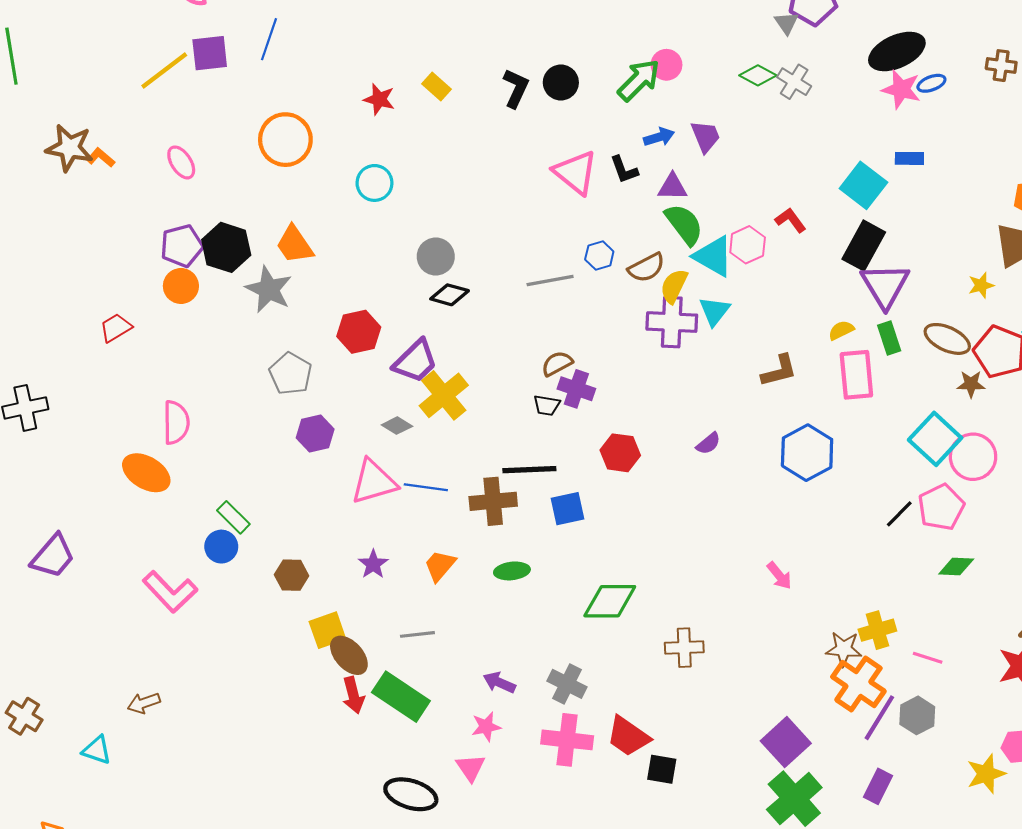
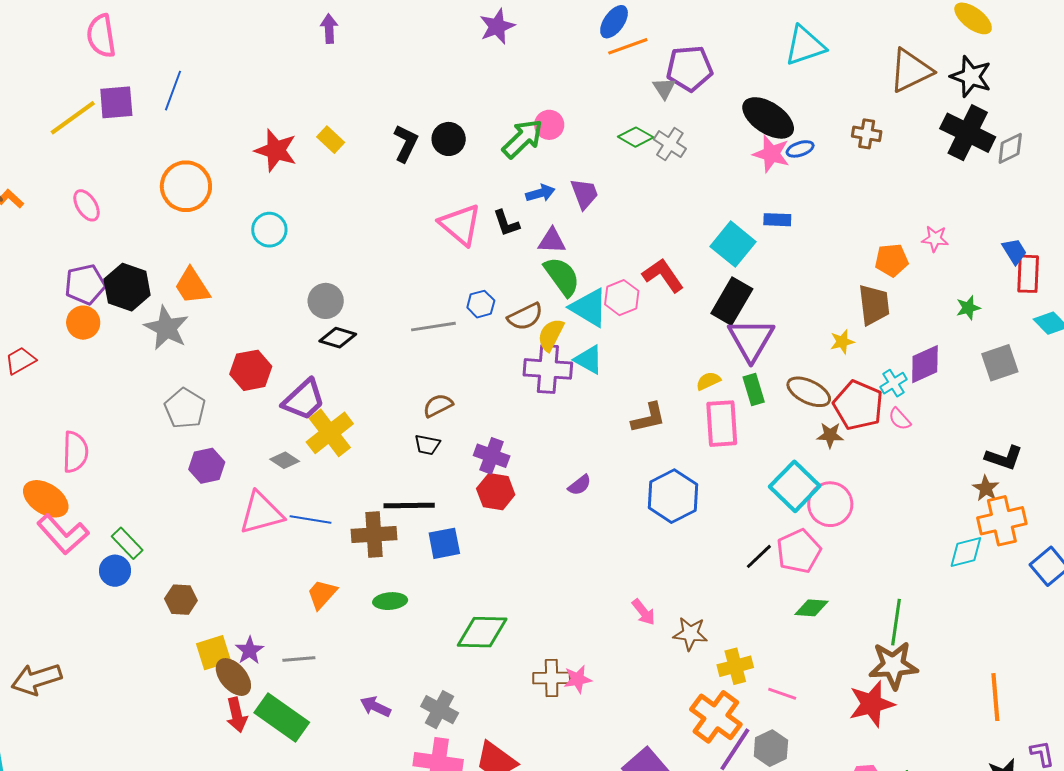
black ellipse: (897, 52) -> (768, 118), turned 56
red star: (379, 99) -> (276, 150), size x1.4
red L-shape: (790, 220) -> (663, 275), size x1.4
cyan triangle: (714, 311) -> (589, 360), turned -40
purple cross: (576, 389) -> (492, 456), moved
purple star: (373, 564) -> (250, 650), moved
pink L-shape: (170, 592) -> (63, 534), moved
brown star: (844, 649) -> (690, 634), moved
brown arrow: (144, 703) -> (36, 679), moved, size x1.6
pink star: (486, 727) -> (578, 679), moved

